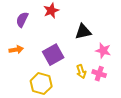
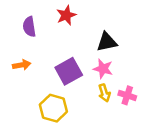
purple semicircle: (22, 20) -> (29, 27), turned -35
pink star: (103, 51) -> (103, 69), moved

